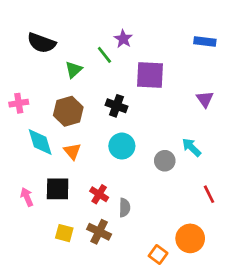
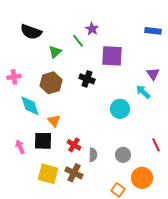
cyan circle: (122, 146) -> (120, 109), moved
cyan arrow: (192, 147) -> (143, 92), moved
orange triangle: (72, 151) -> (54, 121), moved
gray circle: (165, 161) -> (123, 155), moved
yellow square: (64, 233) -> (48, 174), size x1.5

